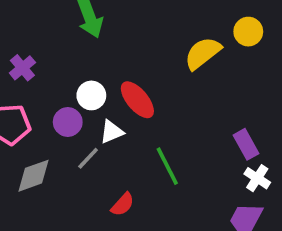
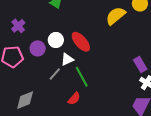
purple circle: (68, 122) -> (38, 48), moved
green line: (167, 166) -> (82, 77), moved
gray diamond: (33, 176) -> (25, 100), moved

